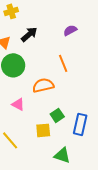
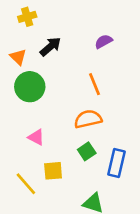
orange semicircle: (43, 85) -> (88, 119), moved
yellow square: (43, 130) -> (53, 171), moved

